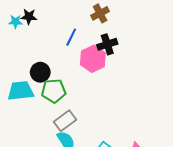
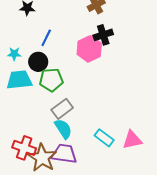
cyan star: (15, 22) -> (14, 54), moved
blue line: (71, 37) -> (46, 38), moved

